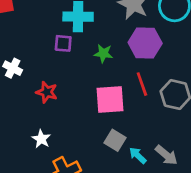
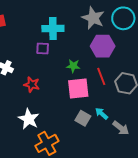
green star: (103, 53) -> (73, 66), moved
white star: (41, 139) -> (29, 119), size x1.5
cyan arrow: (138, 155) -> (102, 114), moved

